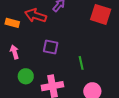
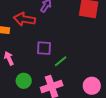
green line: (81, 63) -> (61, 61), moved, turned 72

